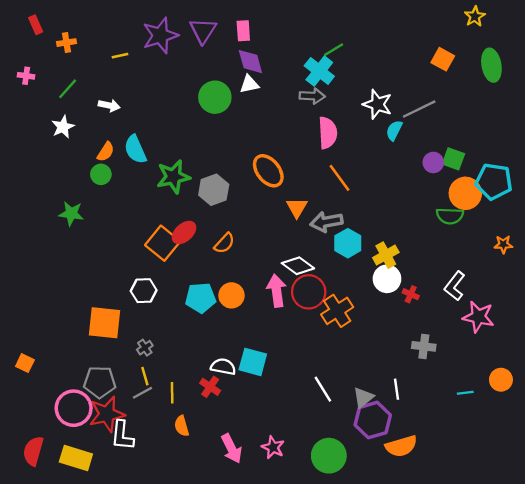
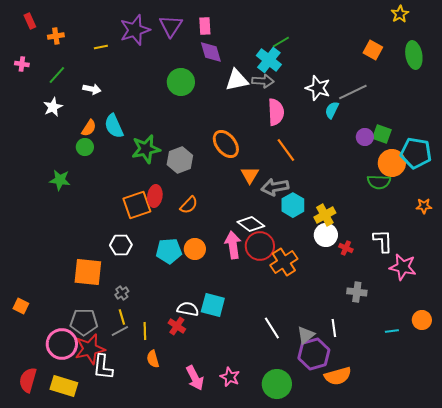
white triangle: (249, 84) -> (237, 80), moved, size x1.4
red ellipse: (184, 233) -> (155, 196), turned -40
orange square: (163, 243) -> (137, 205), turned 32
white L-shape: (455, 286) -> (383, 241), turned 140

